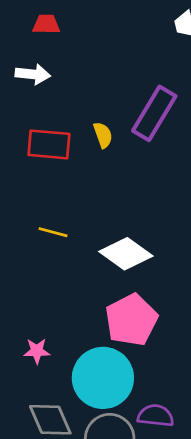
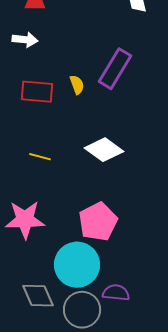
white diamond: (126, 254) -> (104, 150), moved
pink star: (37, 351) -> (25, 220), moved, size x2.0

